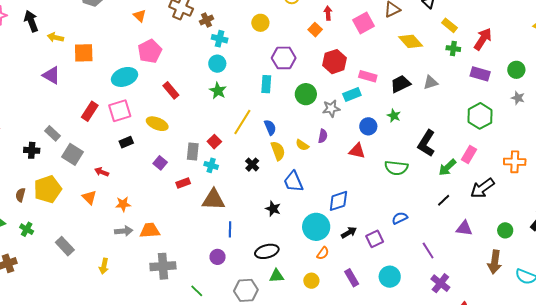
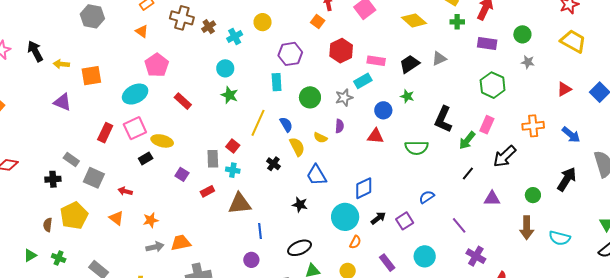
cyan cross: (220, 39) -> (235, 37), moved, turned -35
green circle: (306, 94) -> (310, 97), moved
yellow ellipse: (157, 124) -> (162, 141), moved

